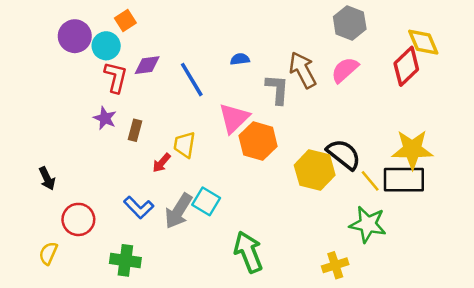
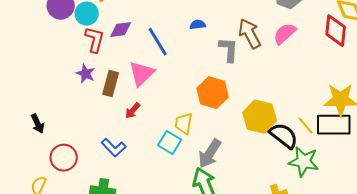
red diamond: (406, 66) -> (336, 31), turned -40
pink triangle: (234, 118) -> (142, 74), moved
brown rectangle: (135, 130) -> (111, 84), size x1.4
yellow trapezoid: (184, 145) -> (184, 124), moved
black semicircle: (344, 154) -> (284, 136), moved
gray arrow: (178, 211) -> (210, 154), moved

